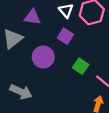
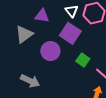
purple square: (65, 36) -> (70, 33), size x1.5

